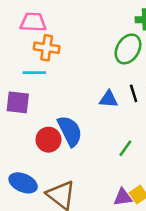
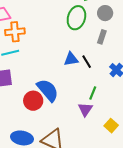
black line: (134, 93) -> (87, 62), moved
purple triangle: (123, 197) -> (85, 109), moved, turned -35

